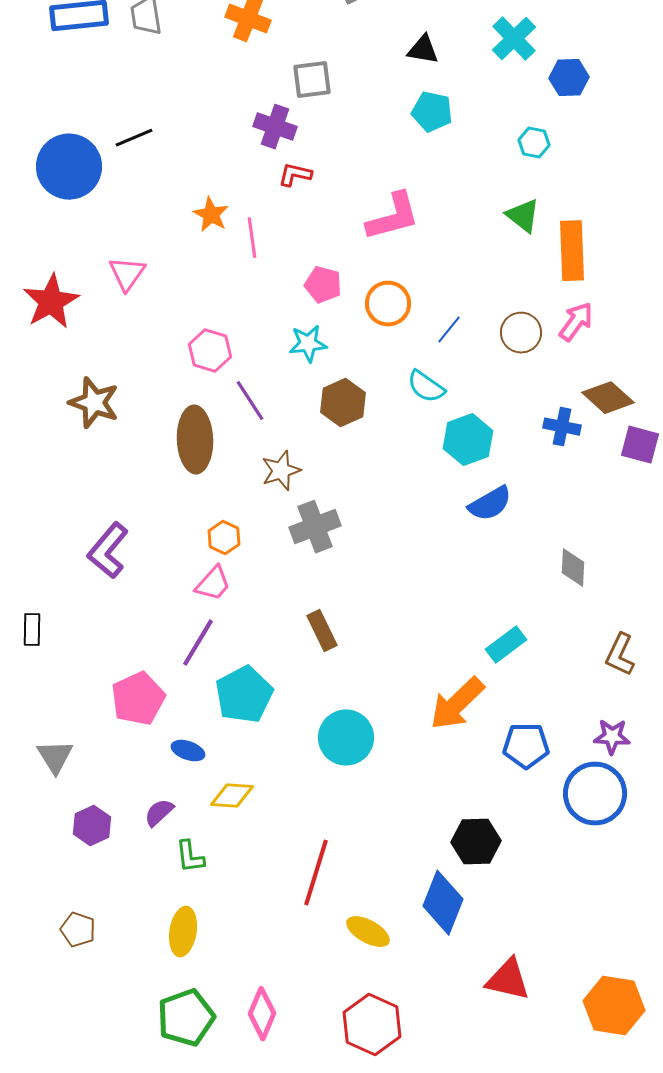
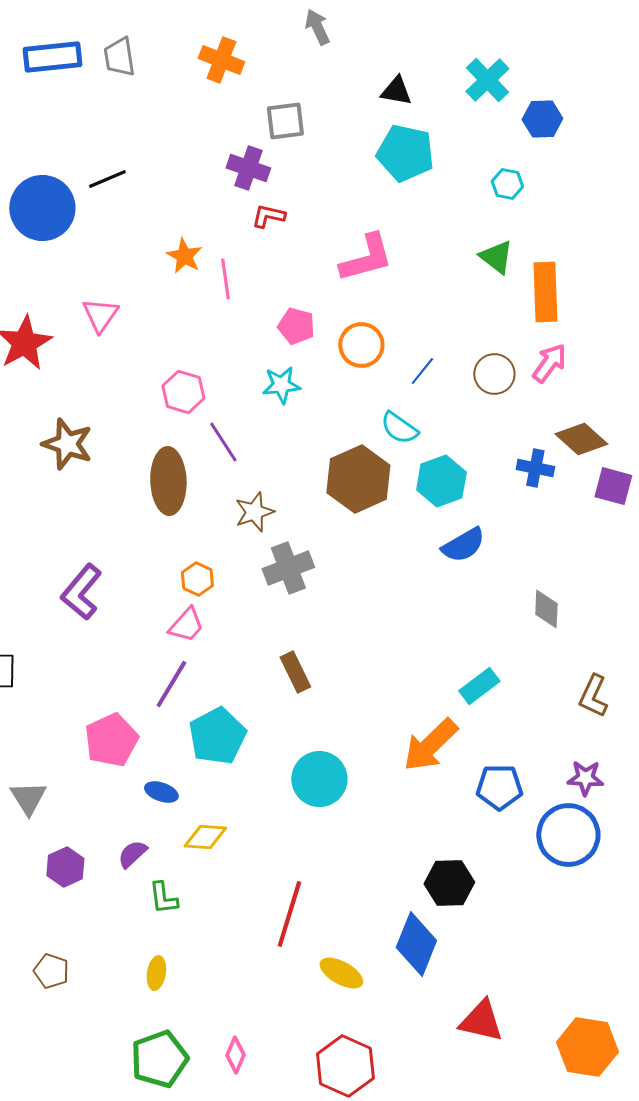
cyan pentagon: (432, 112) -> (405, 153), size x1.4
brown hexagon: (343, 403) -> (358, 479), moved, size x1.4
yellow ellipse: (183, 932) -> (156, 973), size x0.7
pink diamond: (262, 1014) -> (235, 1055), size x0.7

